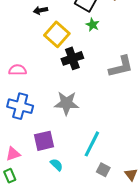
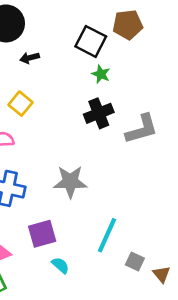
yellow square: (57, 34) -> (21, 104), moved, size x0.7
black cross: (72, 58) -> (99, 113), moved
gray square: (103, 170) -> (135, 261), moved

